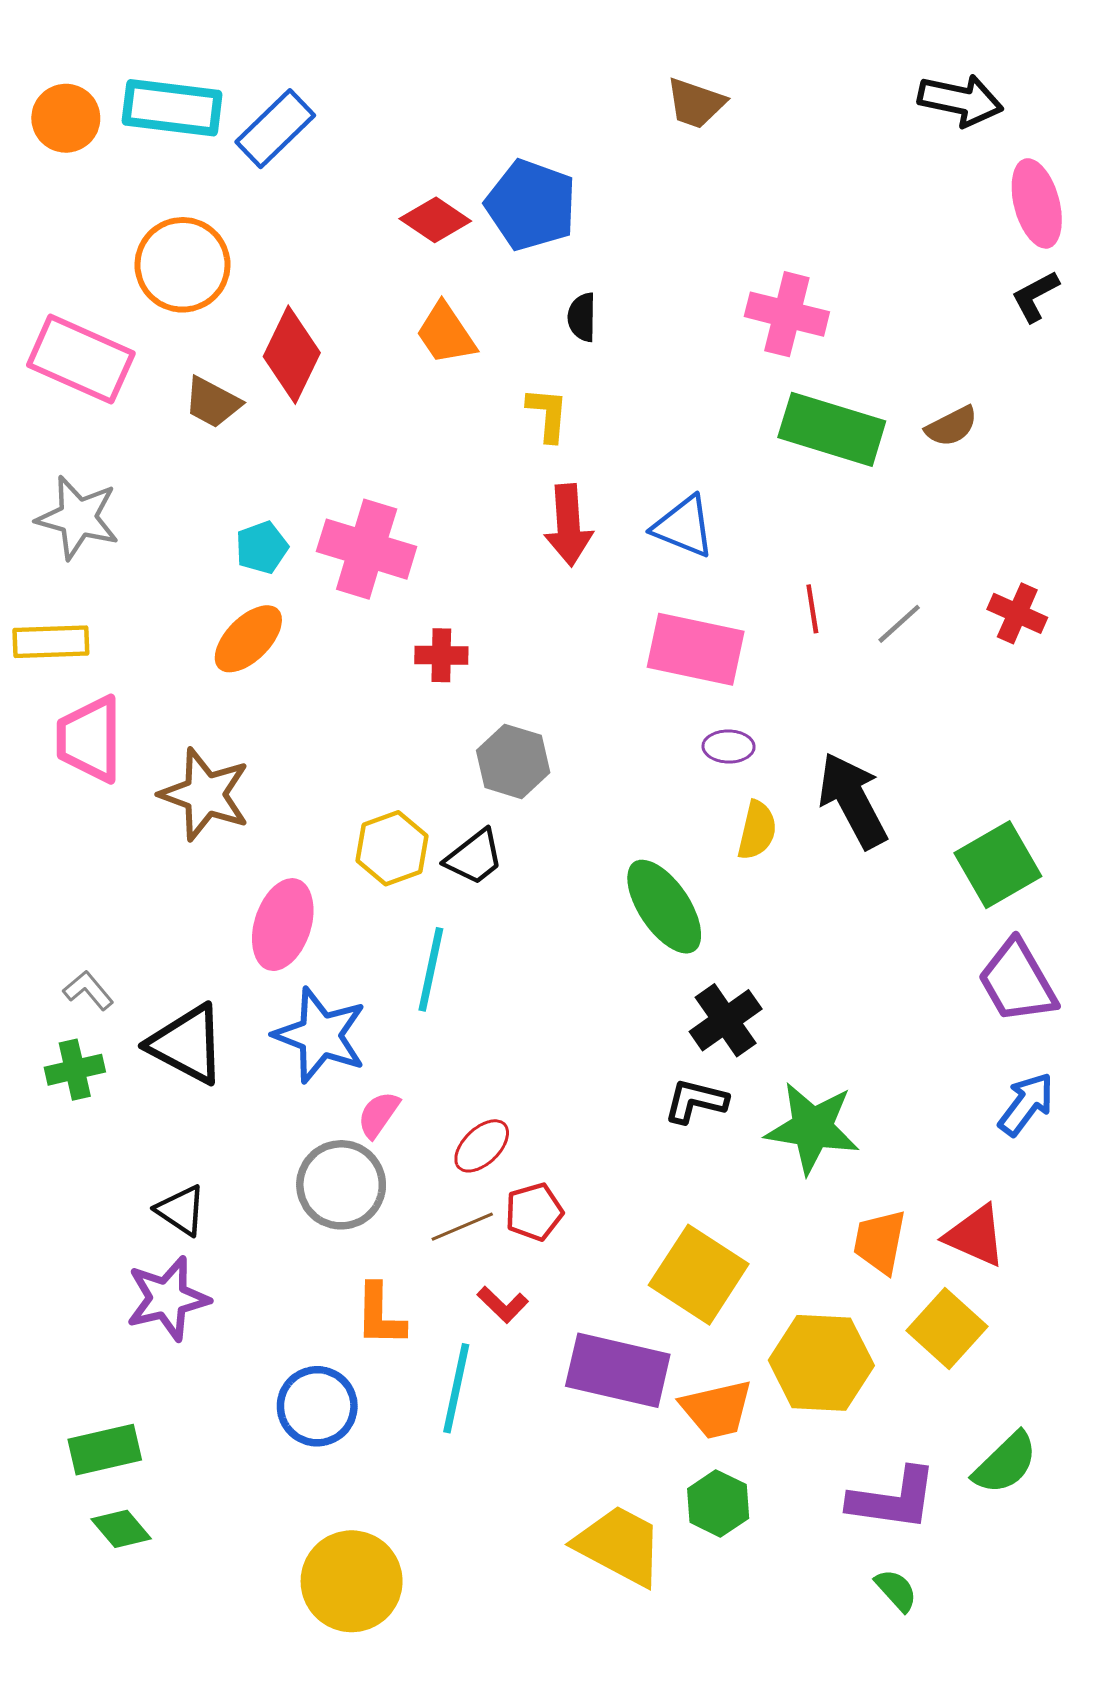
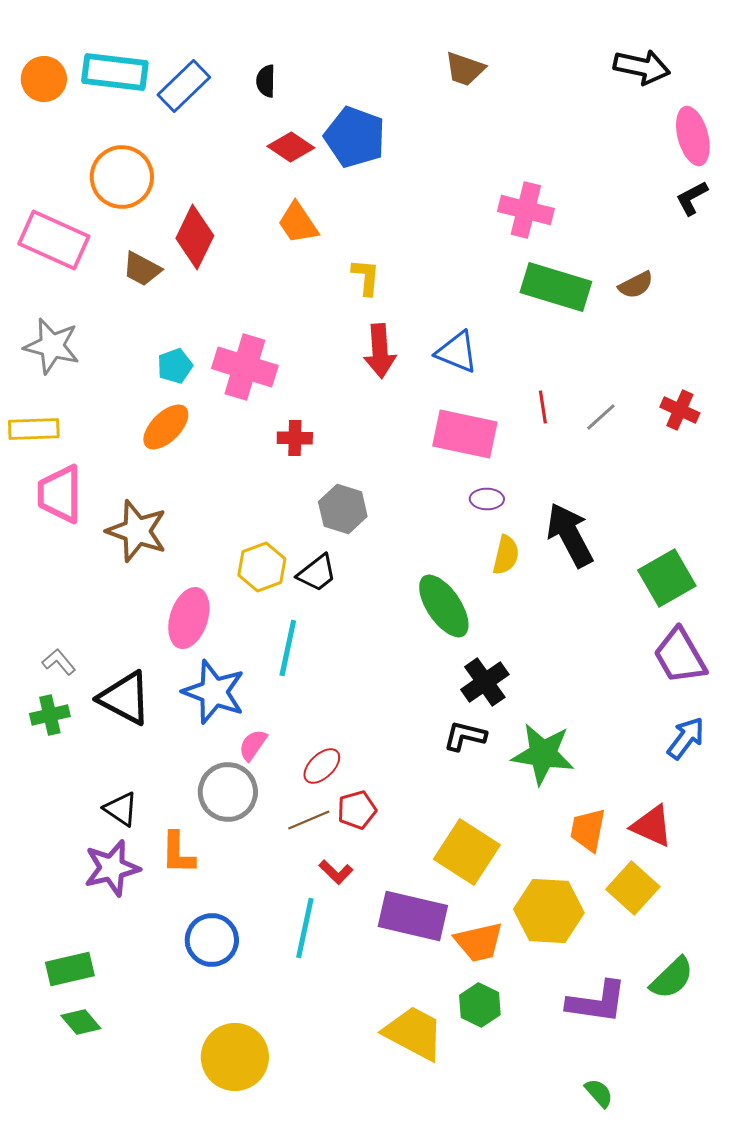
black semicircle: (582, 317) -> (266, 81), moved
orange L-shape: (380, 1315) -> (178, 853), moved
green semicircle: (896, 1590) -> (599, 1093), moved

